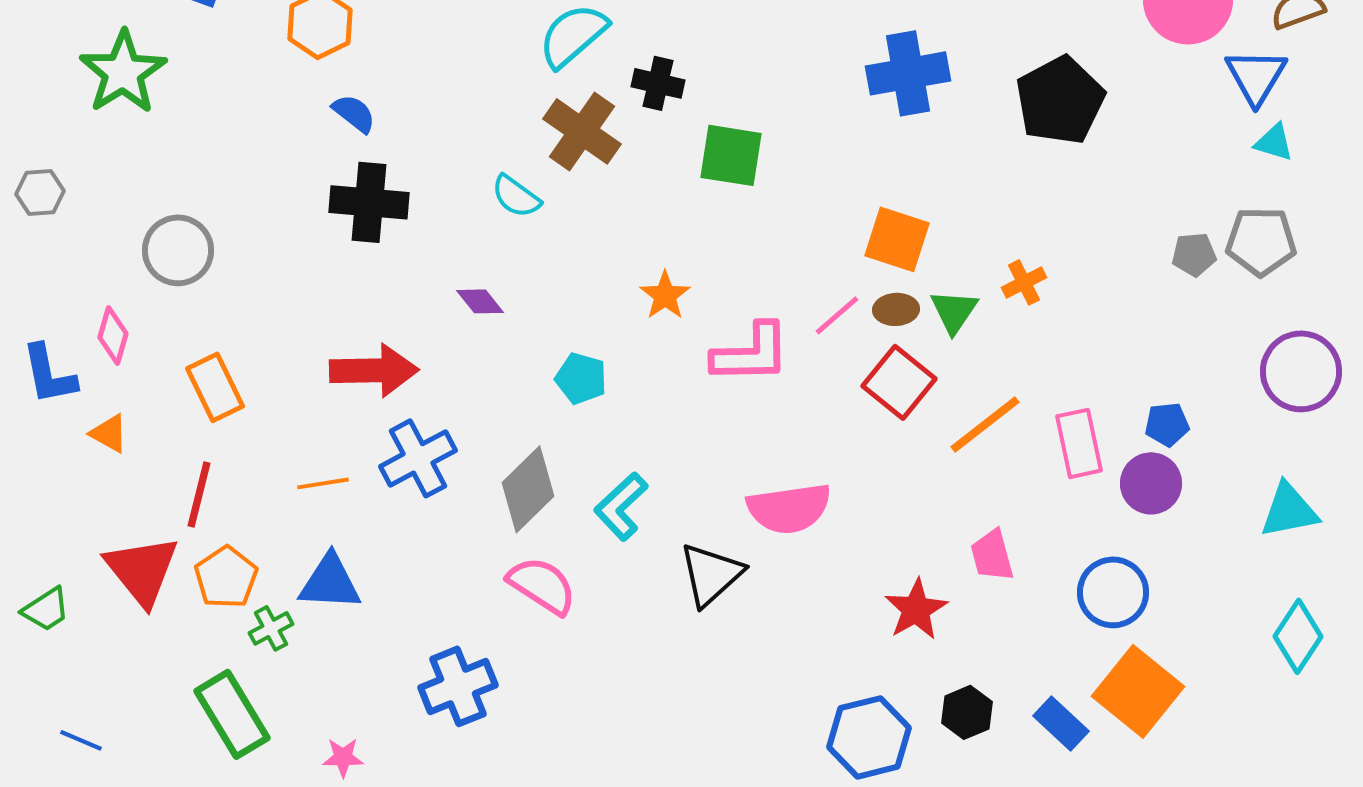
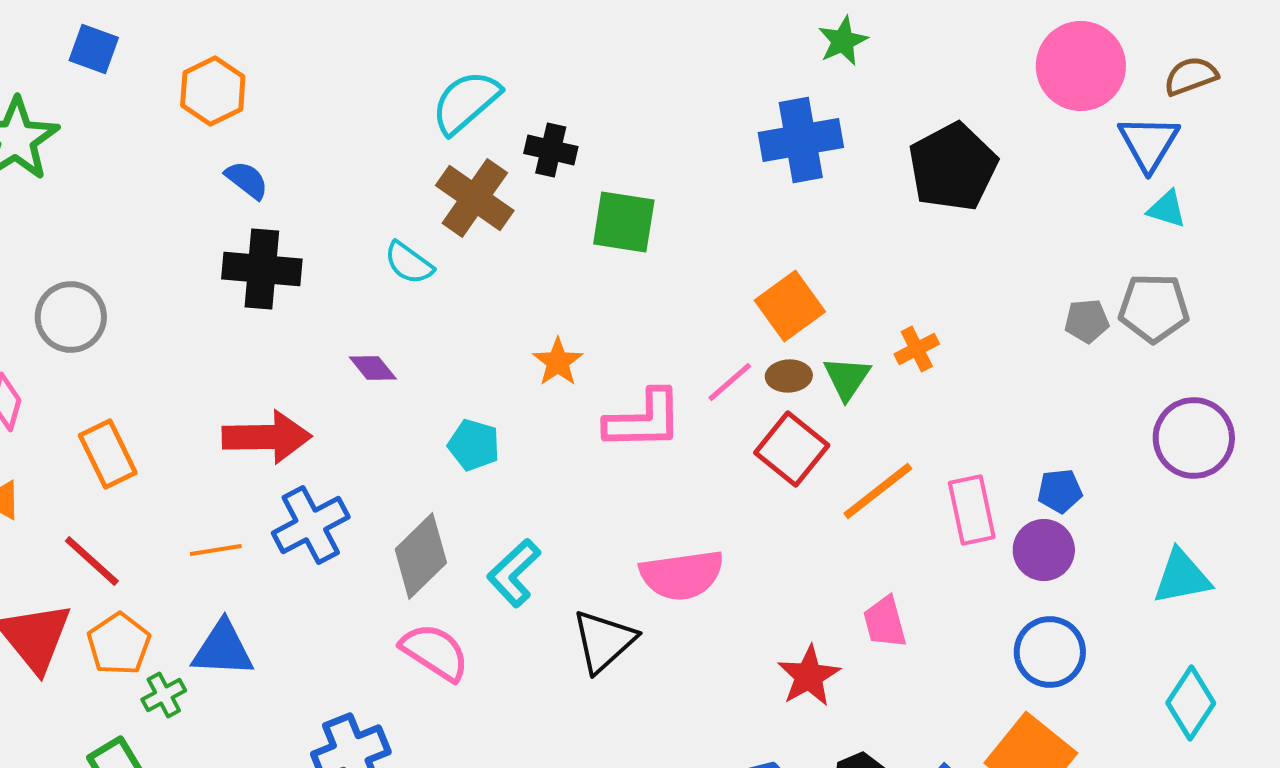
orange square: (897, 239) -> (790, 306), turned 36
red line: (199, 494) -> (92, 561), turned -62
blue circle: (1113, 592) -> (1050, 652), moved

